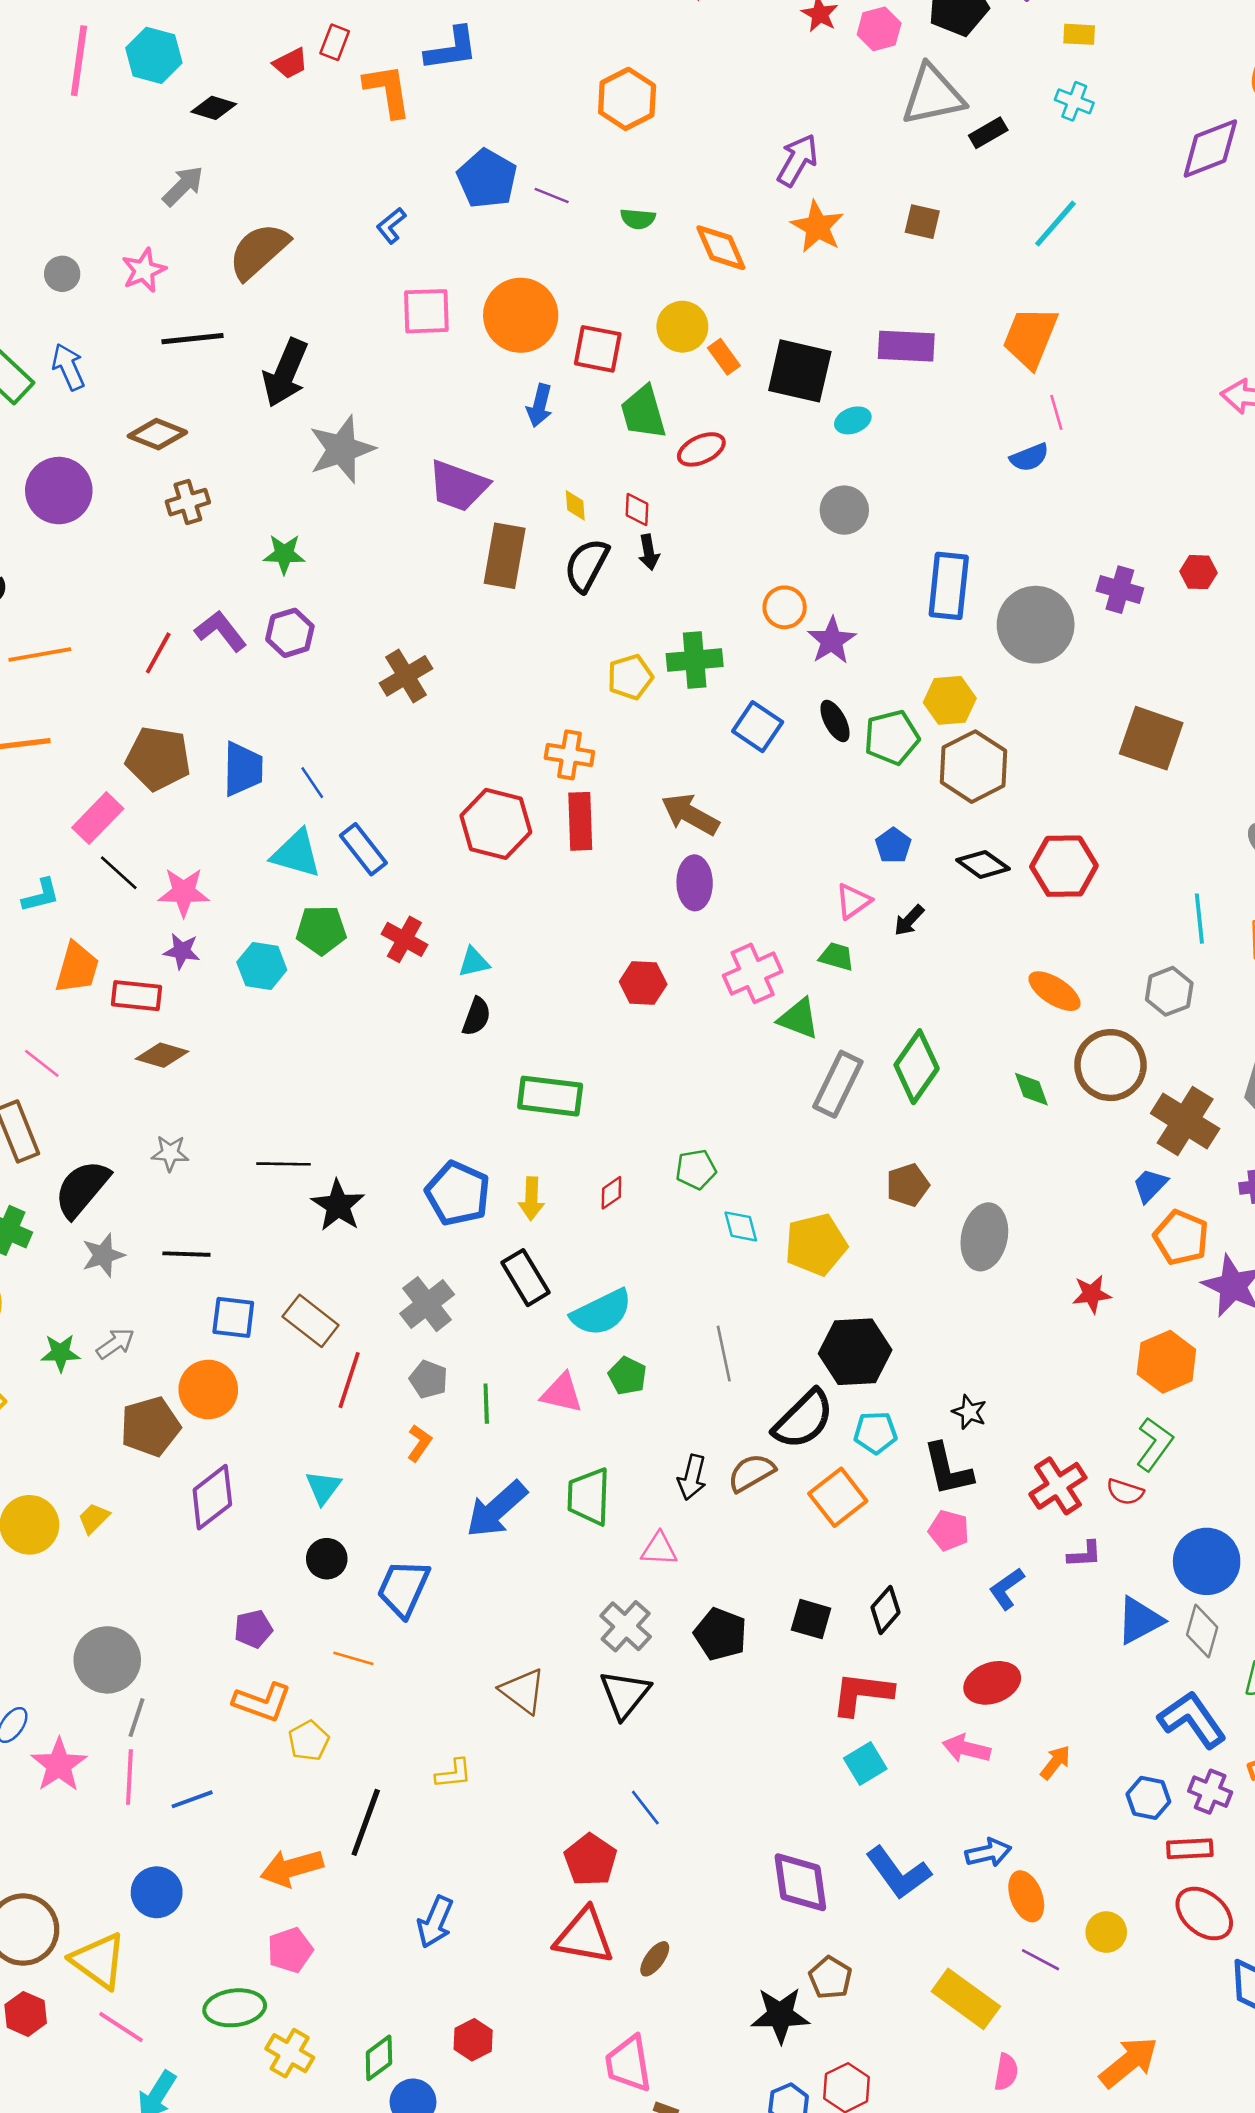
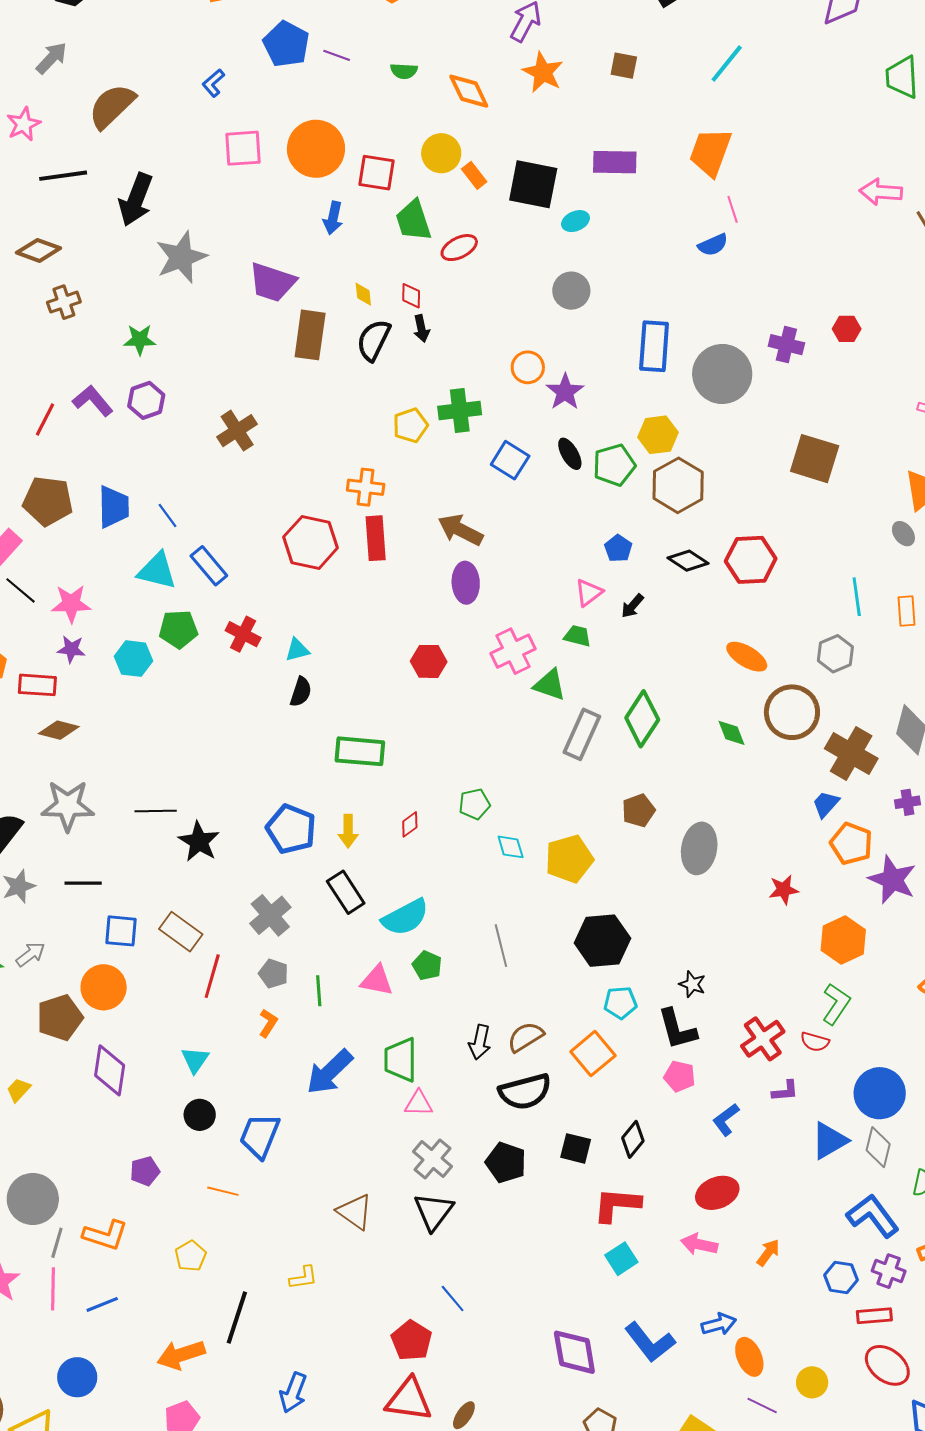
gray star: (170, 1153) -> (68, 806), size x1.8
black semicircle: (803, 1419) -> (525, 1092), moved, turned 32
purple diamond: (212, 1497) -> (110, 1070), turned -42
pink triangle: (659, 1549) -> (419, 1103), moved
orange L-shape: (262, 1702) -> (105, 1235), moved

